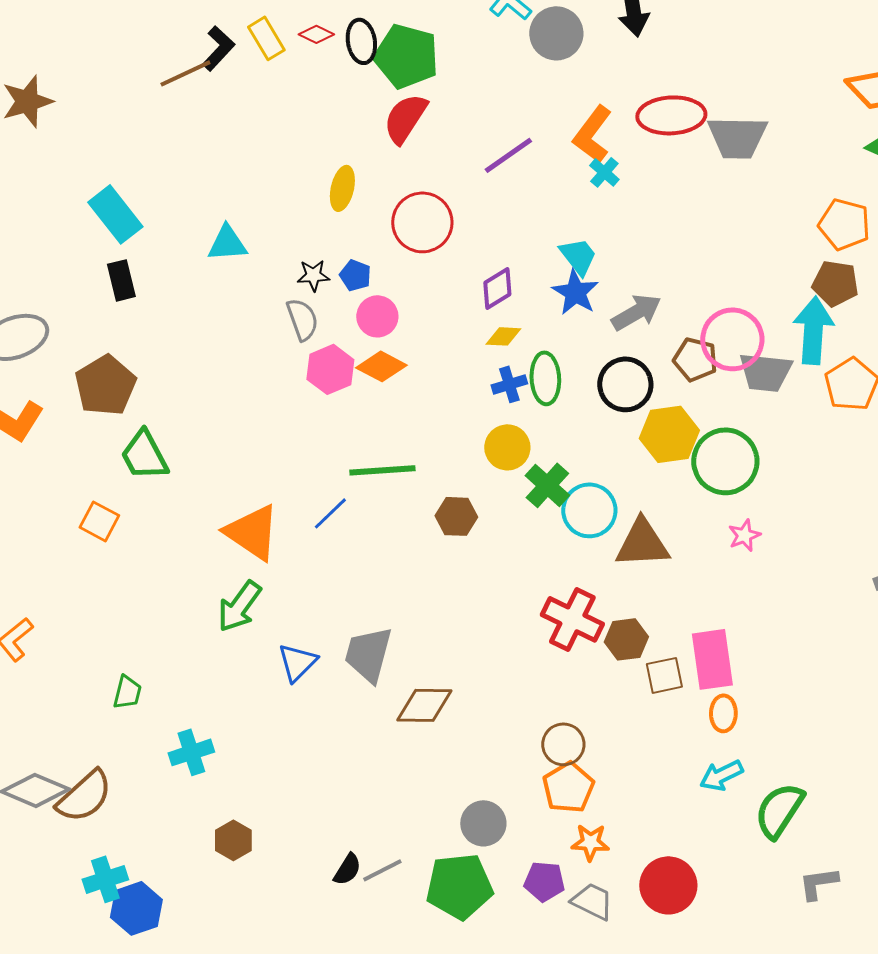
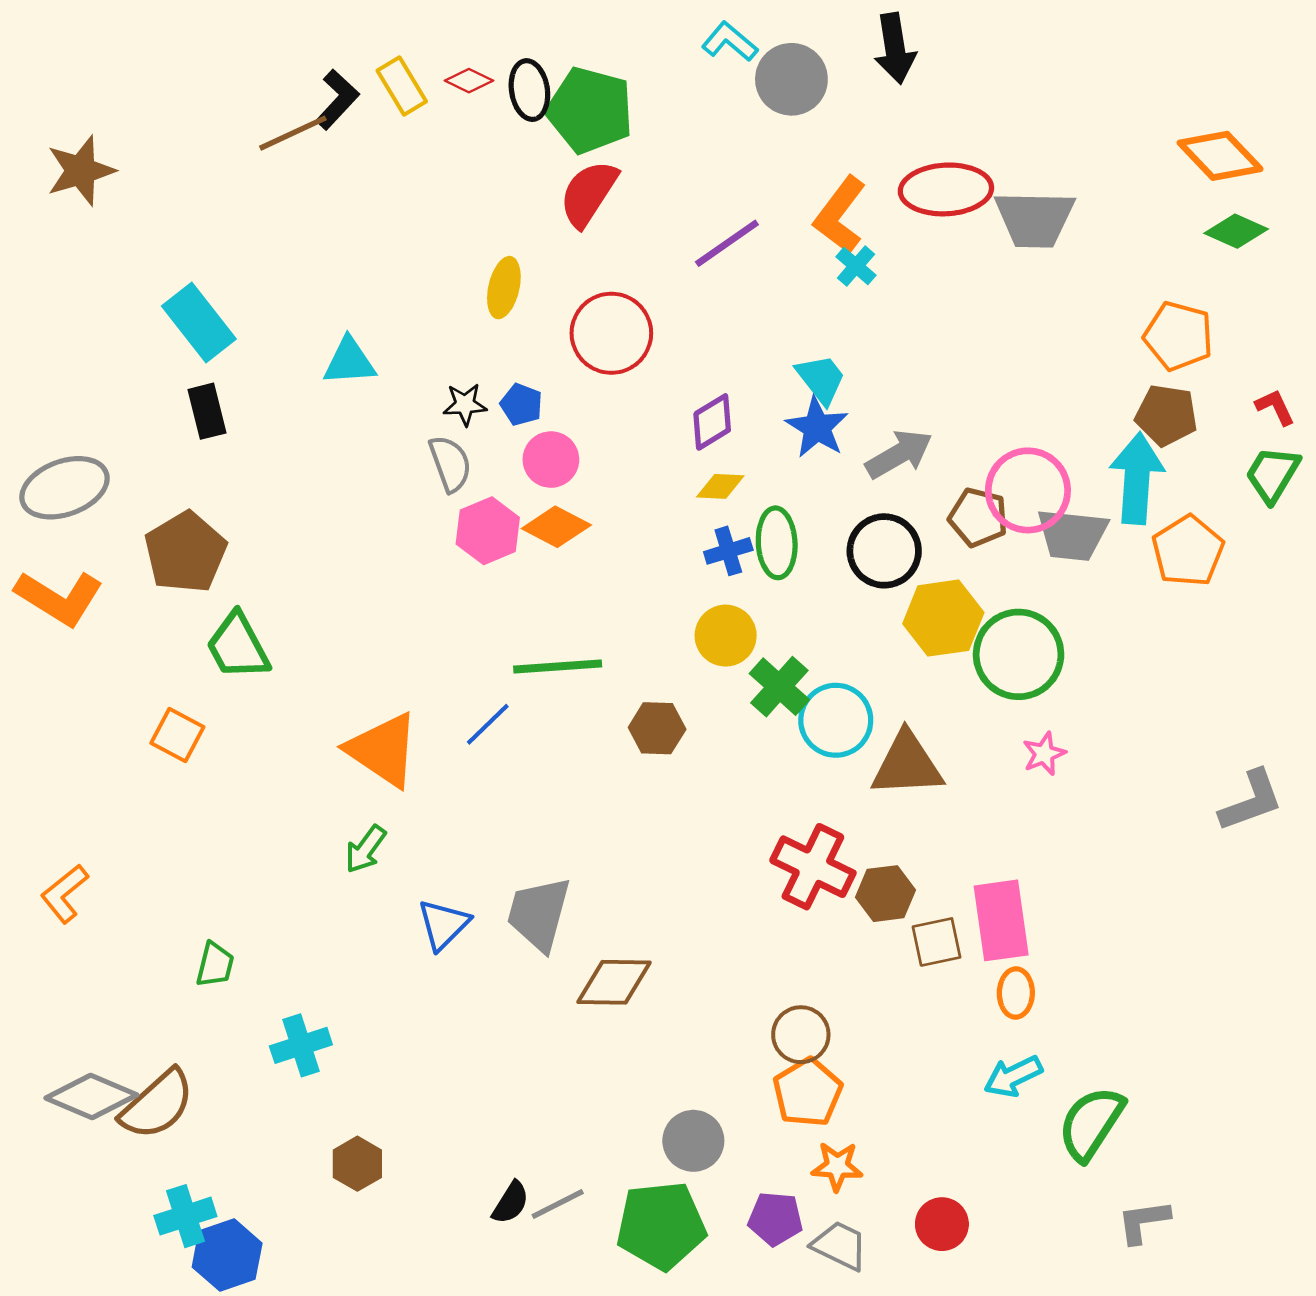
green arrow: (239, 606) -> (365, 849), size x0.7
red circle: (668, 885) -> (942, 1224), size x0.7

